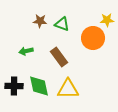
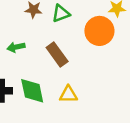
green triangle: (62, 24) -> (61, 13), turned -42
yellow triangle: (68, 89) -> (68, 94), size x0.7

